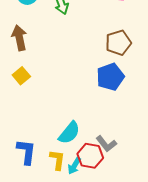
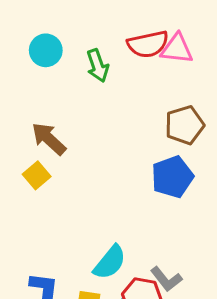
brown arrow: (19, 38) -> (49, 139), moved, turned -35

